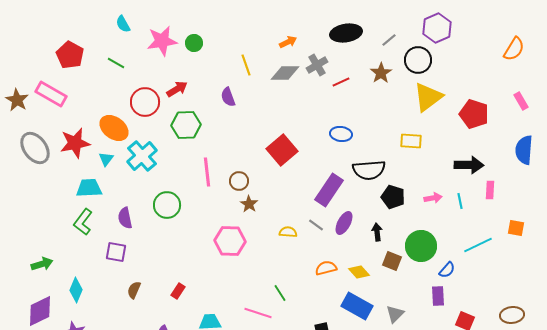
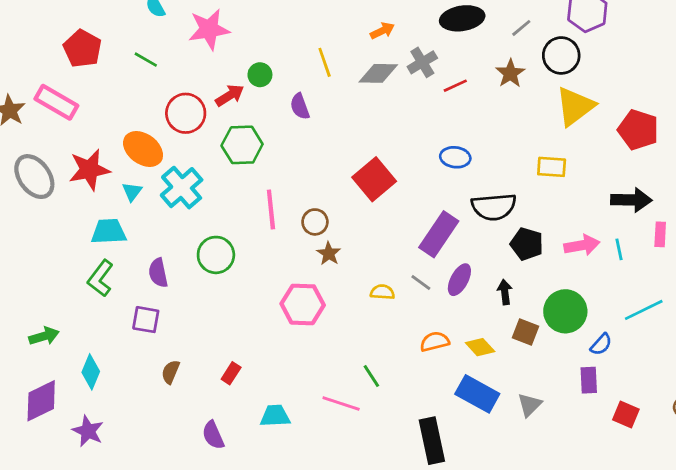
green circle: (194, 43) -> (260, 75), moved
pink arrow: (433, 198) -> (582, 245), size x1.4

